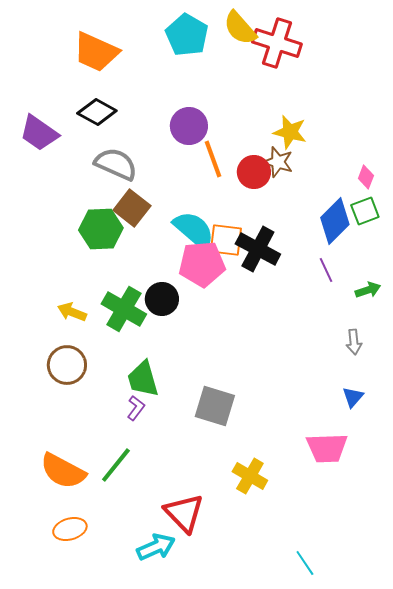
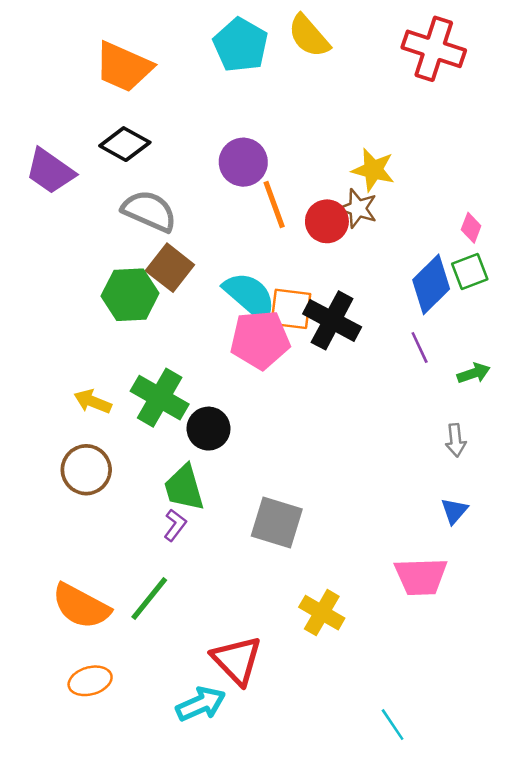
red cross: (277, 43) -> (434, 49), moved
black circle: (162, 299) -> (209, 429), moved

